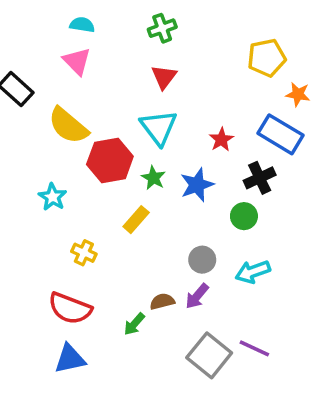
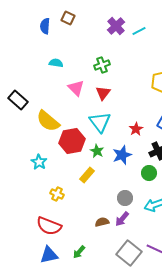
pink triangle: (77, 61) -> (76, 88), moved
green arrow: (134, 324) -> (79, 252), moved

